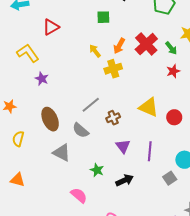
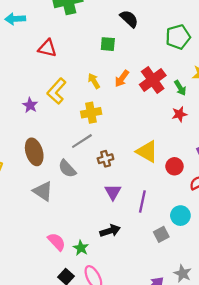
red triangle: (51, 27) -> (47, 48), turned 36
yellow L-shape: (28, 53) -> (57, 91), moved, turned -110
yellow cross: (113, 69) -> (91, 113), moved
green star: (97, 170) -> (81, 248), moved

